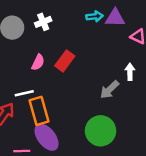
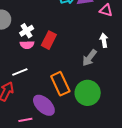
white cross: (43, 22) -> (27, 31), moved
pink semicircle: (38, 62) -> (27, 45), turned 72
orange rectangle: (39, 111) -> (60, 84), moved

